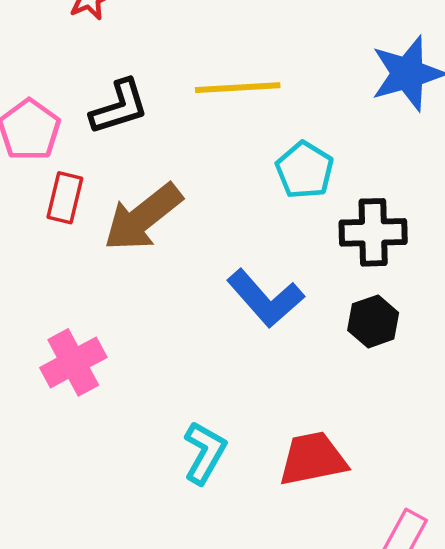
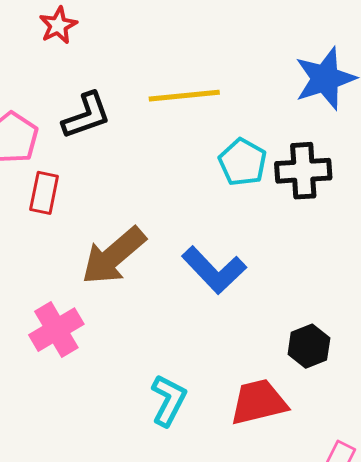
brown arrow: (143, 217) -> (114, 256), moved
black cross: (373, 232) -> (303, 171), moved
black hexagon: (373, 321) -> (309, 346), moved

